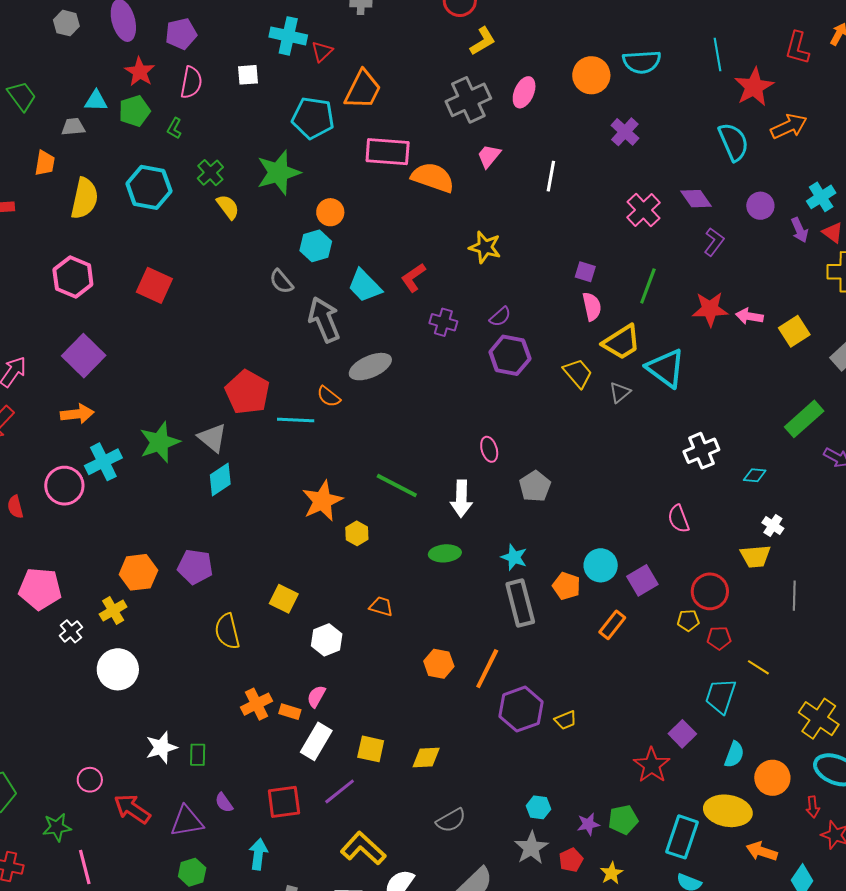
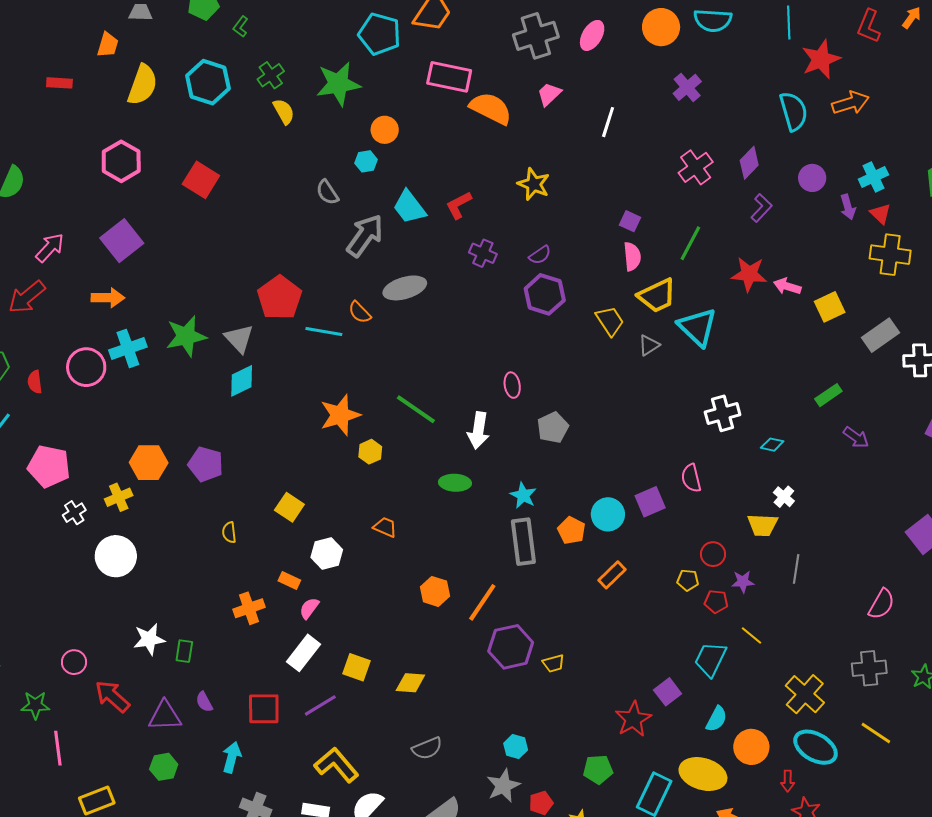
purple diamond: (696, 199) -> (749, 163), turned 72
cyan hexagon: (316, 246) -> (366, 161), size x0.7
gray arrow: (324, 320) -> (365, 236), turned 51
green rectangle: (804, 419) -> (828, 395), size x0.7
purple square: (642, 580) -> (650, 502), moved
red circle: (710, 591) -> (713, 554), size x0.7
yellow semicircle: (227, 631) -> (229, 532), size x0.6
orange rectangle: (290, 712) -> (289, 580), moved
purple star: (588, 824) -> (743, 582), moved

